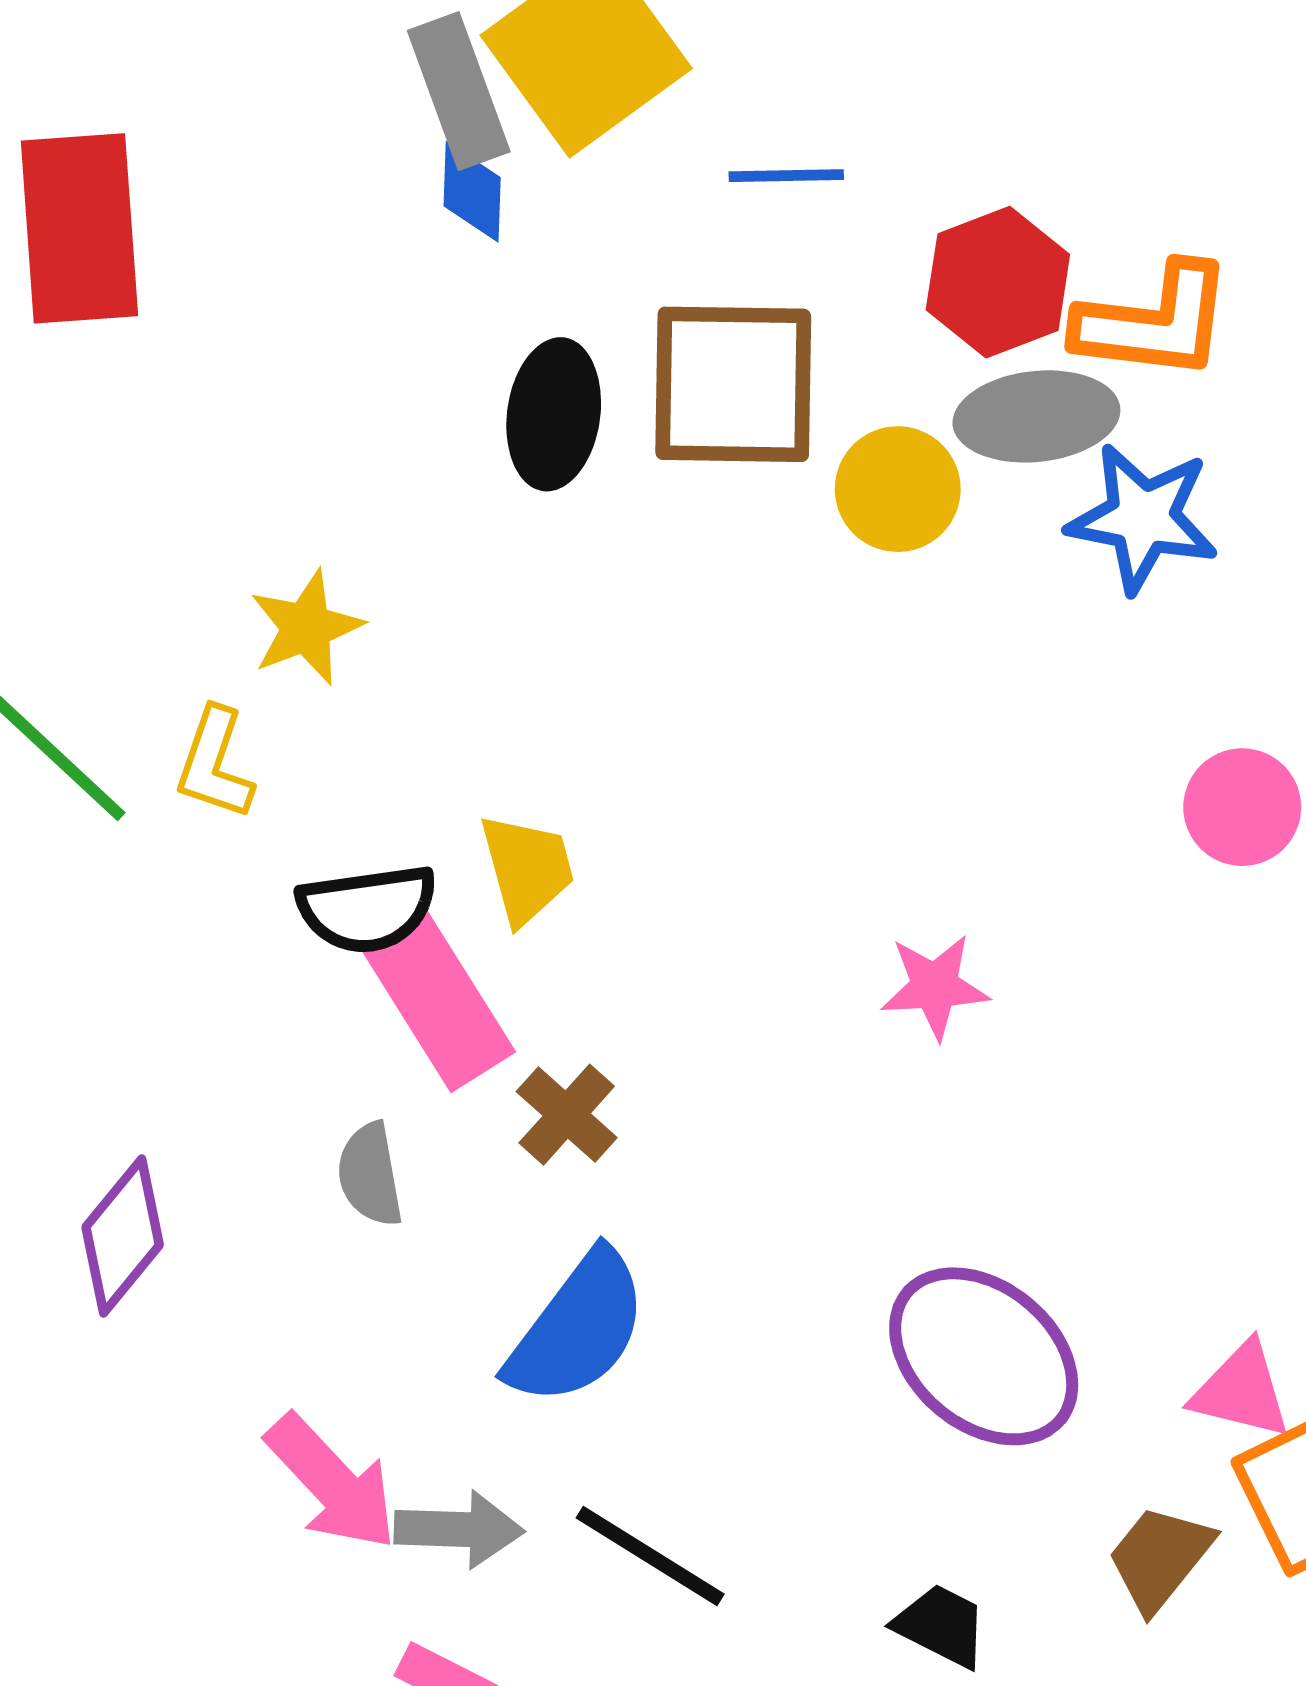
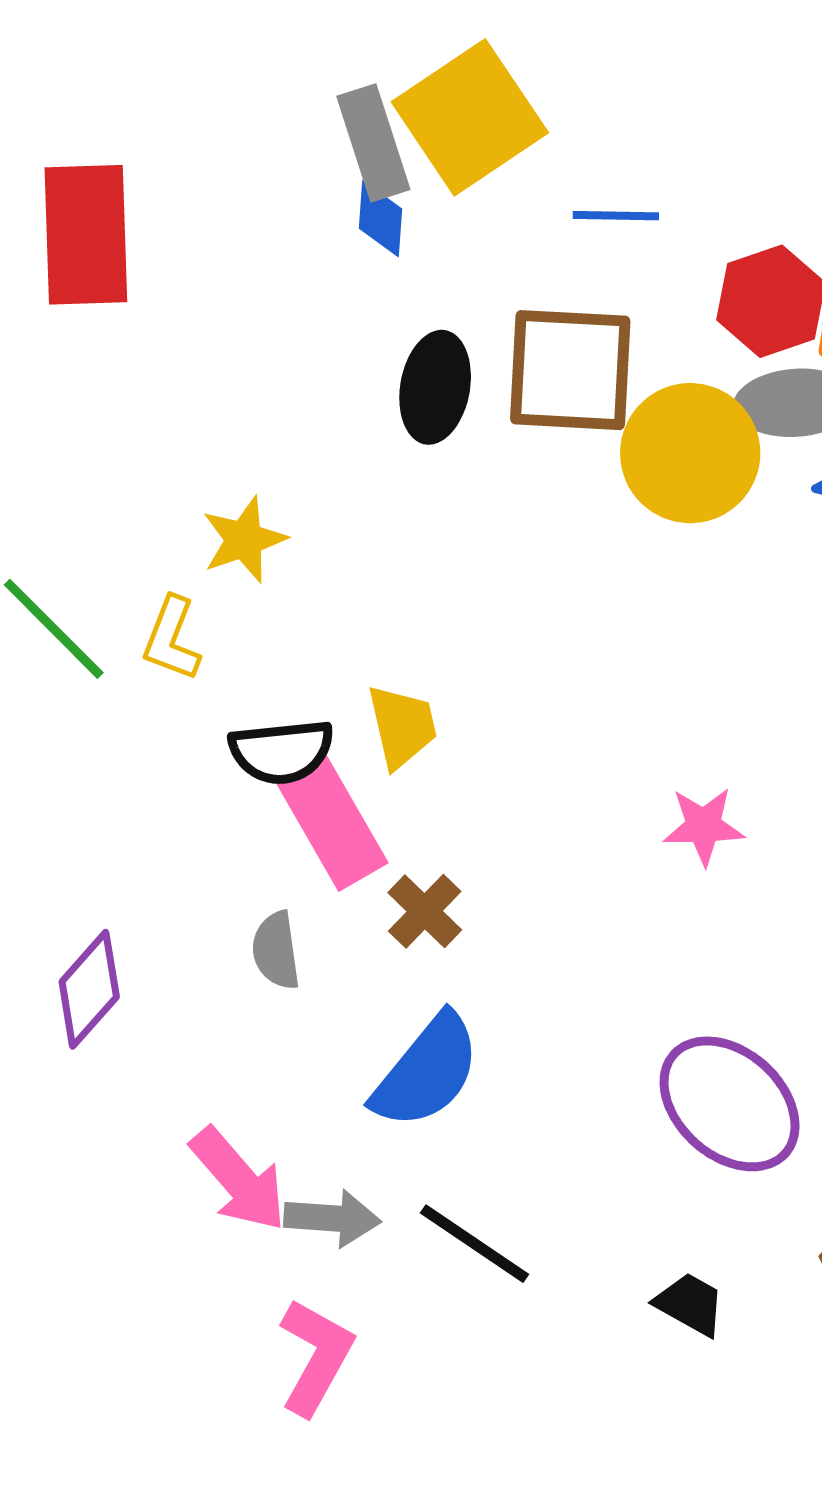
yellow circle: (898, 489) -> (690, 453), size x1.5

